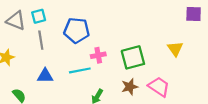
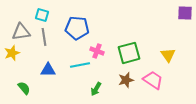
cyan square: (39, 16) -> (42, 15), turned 32
gray triangle: (16, 21) -> (21, 32), moved, turned -30
yellow triangle: (175, 49) -> (168, 55), moved
pink cross: (98, 55) -> (97, 51), turned 32

